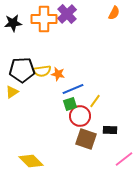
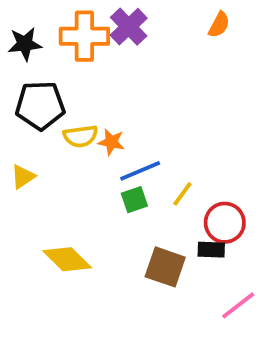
black pentagon: (22, 70) -> (40, 105), moved
red circle: (80, 116) -> (225, 223), moved
yellow diamond: (31, 161) -> (67, 259), moved

